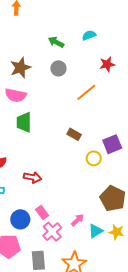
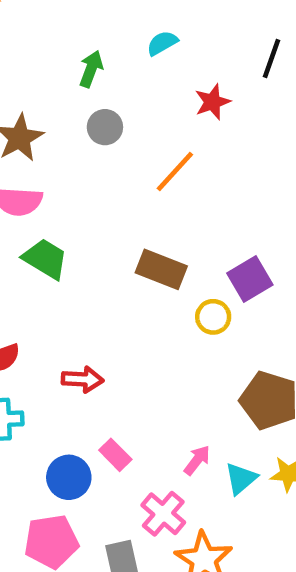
green arrow: (56, 42) -> (91, 69), turned 91
green trapezoid: (24, 122) -> (45, 259), turned 130
brown rectangle: (74, 134) -> (161, 269), size x1.5
pink cross: (52, 232) -> (163, 514), moved

